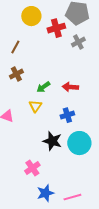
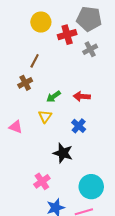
brown line: (15, 47) -> (35, 61), moved
blue cross: (67, 115) -> (79, 126), turned -32
cyan circle: (79, 143) -> (91, 187), moved

